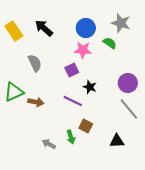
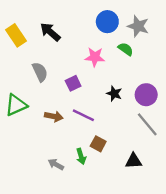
blue circle: (86, 28) -> (107, 22), moved
purple square: (72, 70) -> (73, 83), moved
black star: (90, 87) -> (114, 94), moved
brown arrow: (36, 102) -> (54, 116), moved

